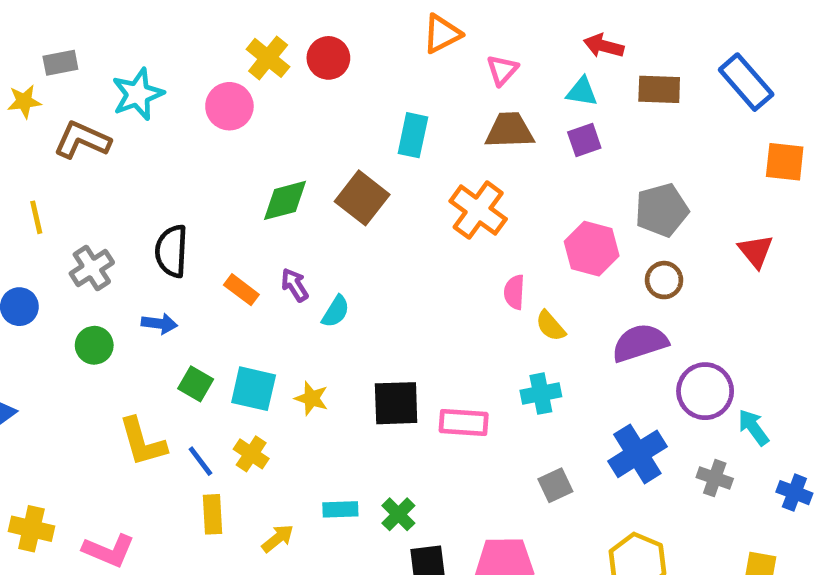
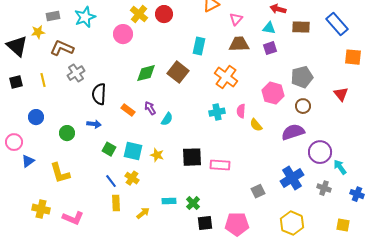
cyan star: (138, 94) -> (85, 17), moved
gray cross: (92, 268) -> (76, 73), moved
cyan cross: (541, 394) -> (217, 112), moved
yellow L-shape: (142, 442) -> (60, 173), moved

